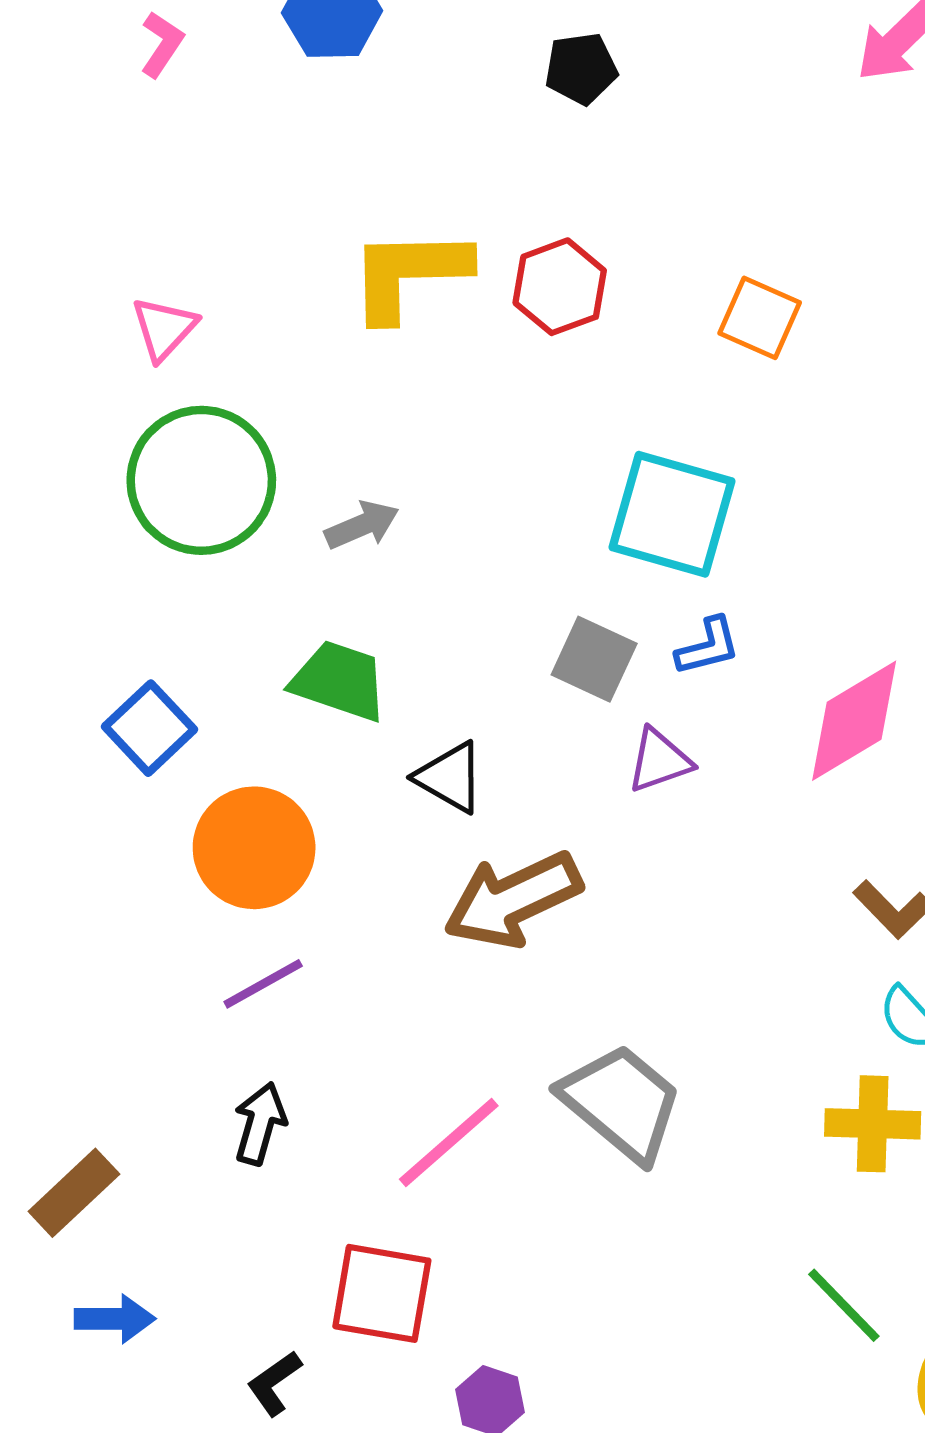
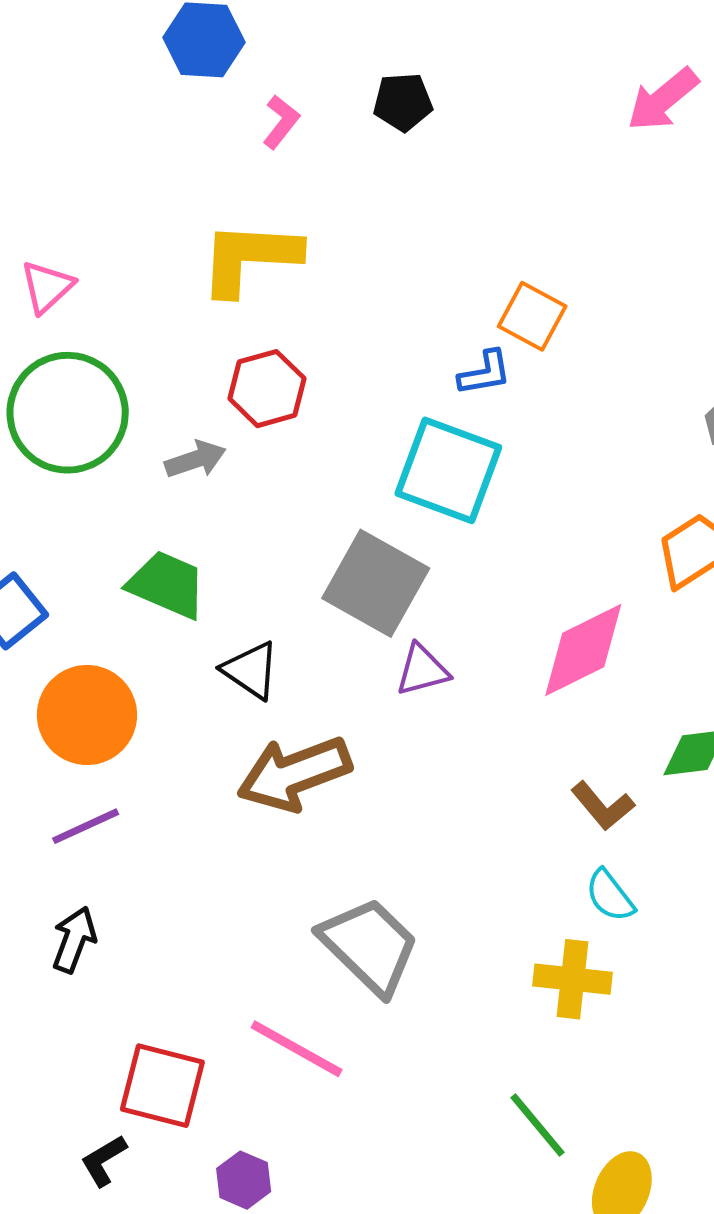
pink L-shape: (162, 44) -> (281, 122), moved
red hexagon: (560, 287) -> (267, 389), moved
blue L-shape: (708, 646) -> (485, 373), moved
gray square: (594, 659) -> (376, 583), size x1.5
pink line: (449, 1142) -> (297, 1049), moved, turned 66
black L-shape: (274, 1383) -> (104, 1161), moved

